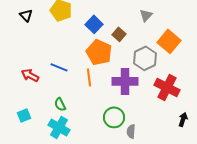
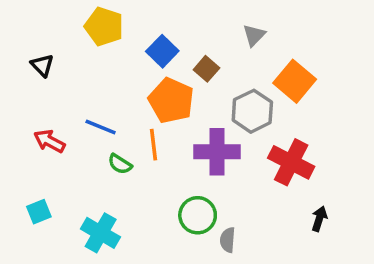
black triangle: (26, 15) -> (42, 65), moved
green semicircle: (60, 104) -> (120, 164), moved, turned -32

